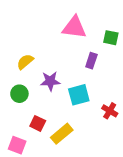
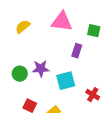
yellow semicircle: (25, 62) -> (23, 27), moved
green circle: (19, 94) -> (20, 74), moved

